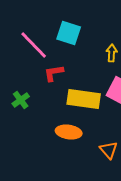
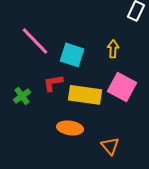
cyan square: (69, 33) -> (72, 55), moved
red L-shape: (54, 73) -> (53, 83), moved

